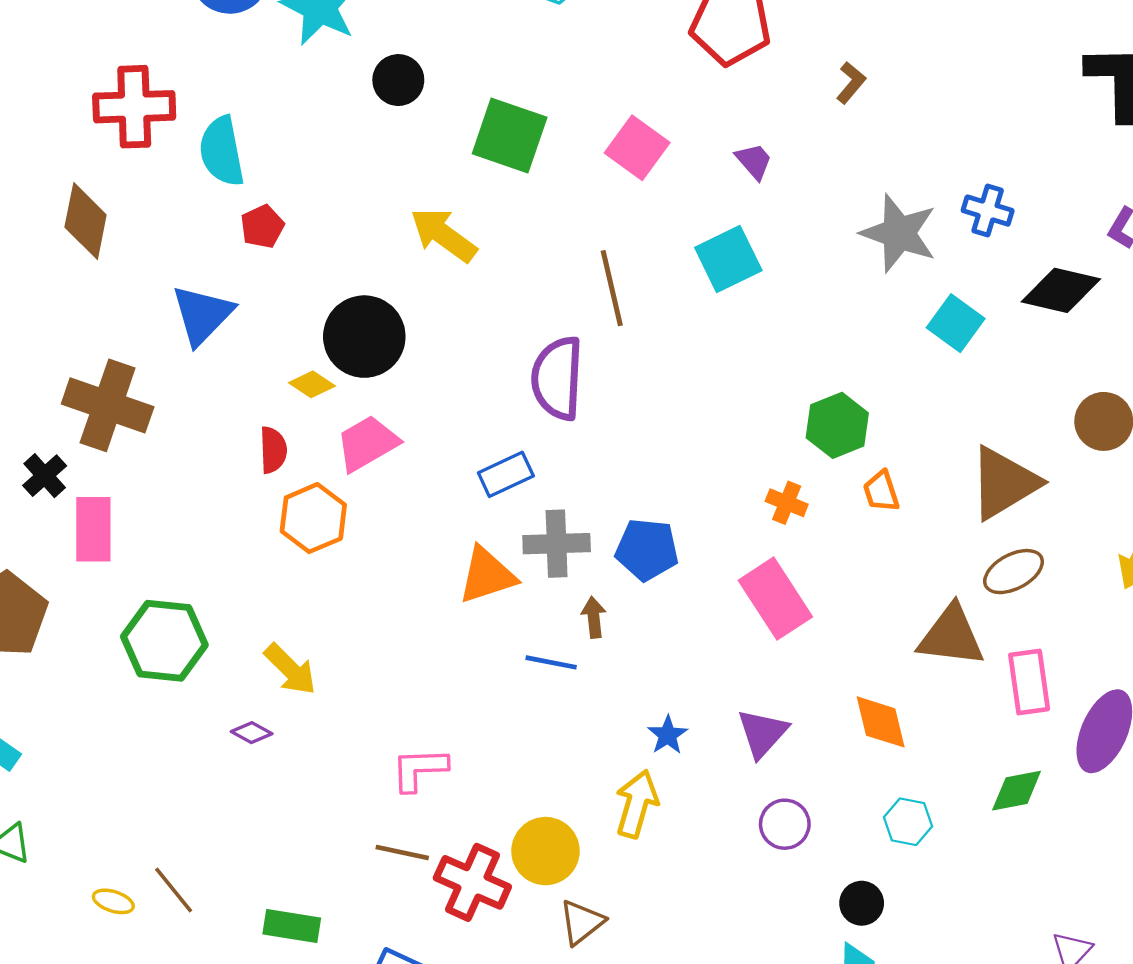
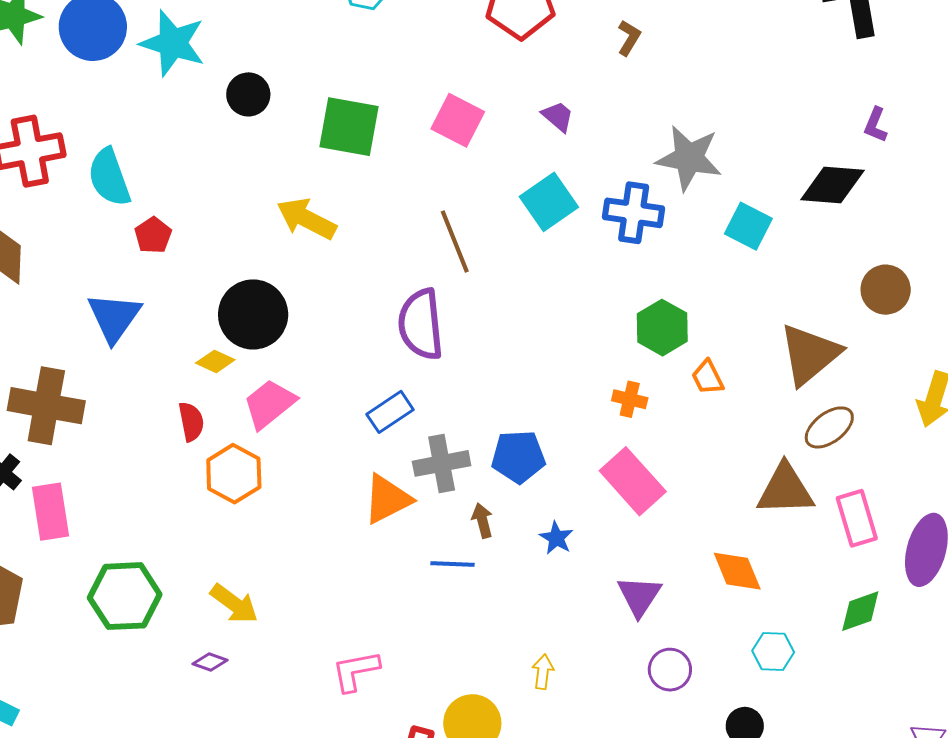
blue cross: (988, 211) -> (634, 213), moved, size x1.4
blue star: (668, 735) -> (556, 538), moved
yellow arrow: (637, 804) -> (543, 672), size x0.6

